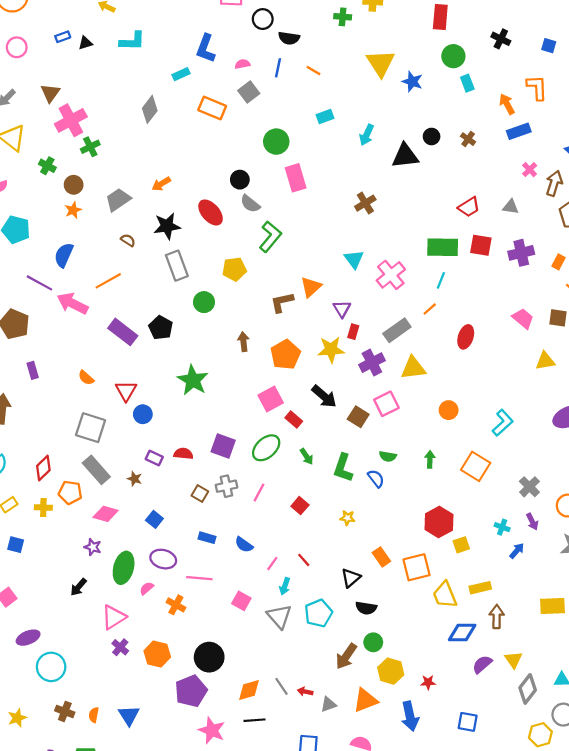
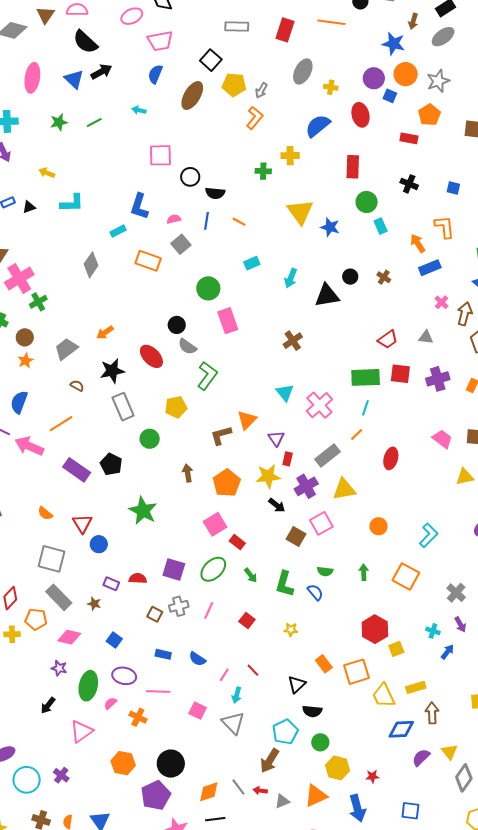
black arrow: (324, 396) -> (277, 505), moved, size x0.7
cyan pentagon: (318, 613) -> (285, 732), moved
purple cross: (120, 647) -> (61, 775), moved
brown arrow: (346, 656) -> (270, 761), moved

